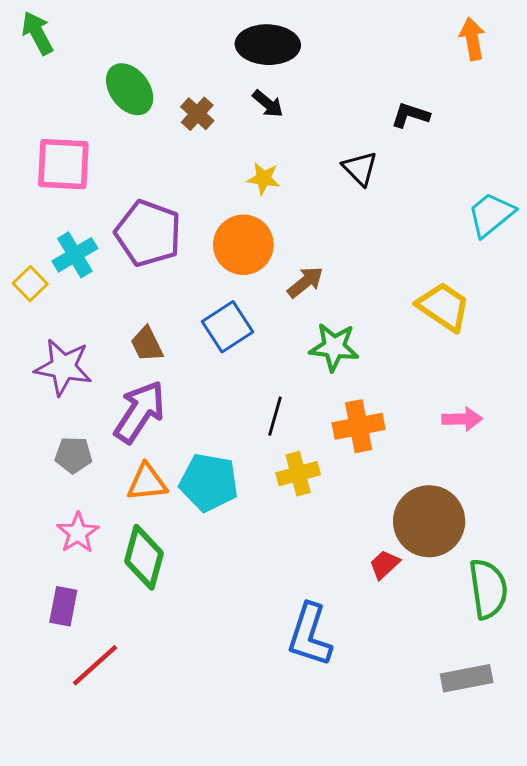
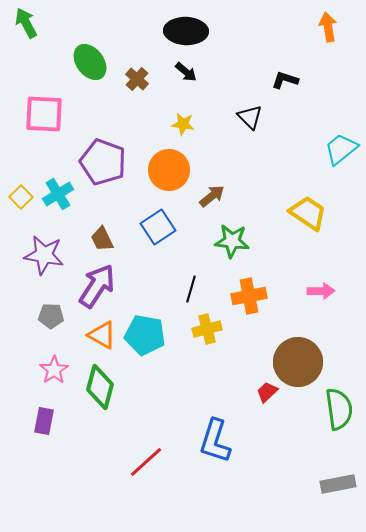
cyan cross: (75, 255) -> (58, 194), moved
orange triangle: (147, 482) -> (102, 335), turned 36
red line: (95, 665) -> (146, 462), moved
gray rectangle: (467, 678) -> (338, 484), moved

